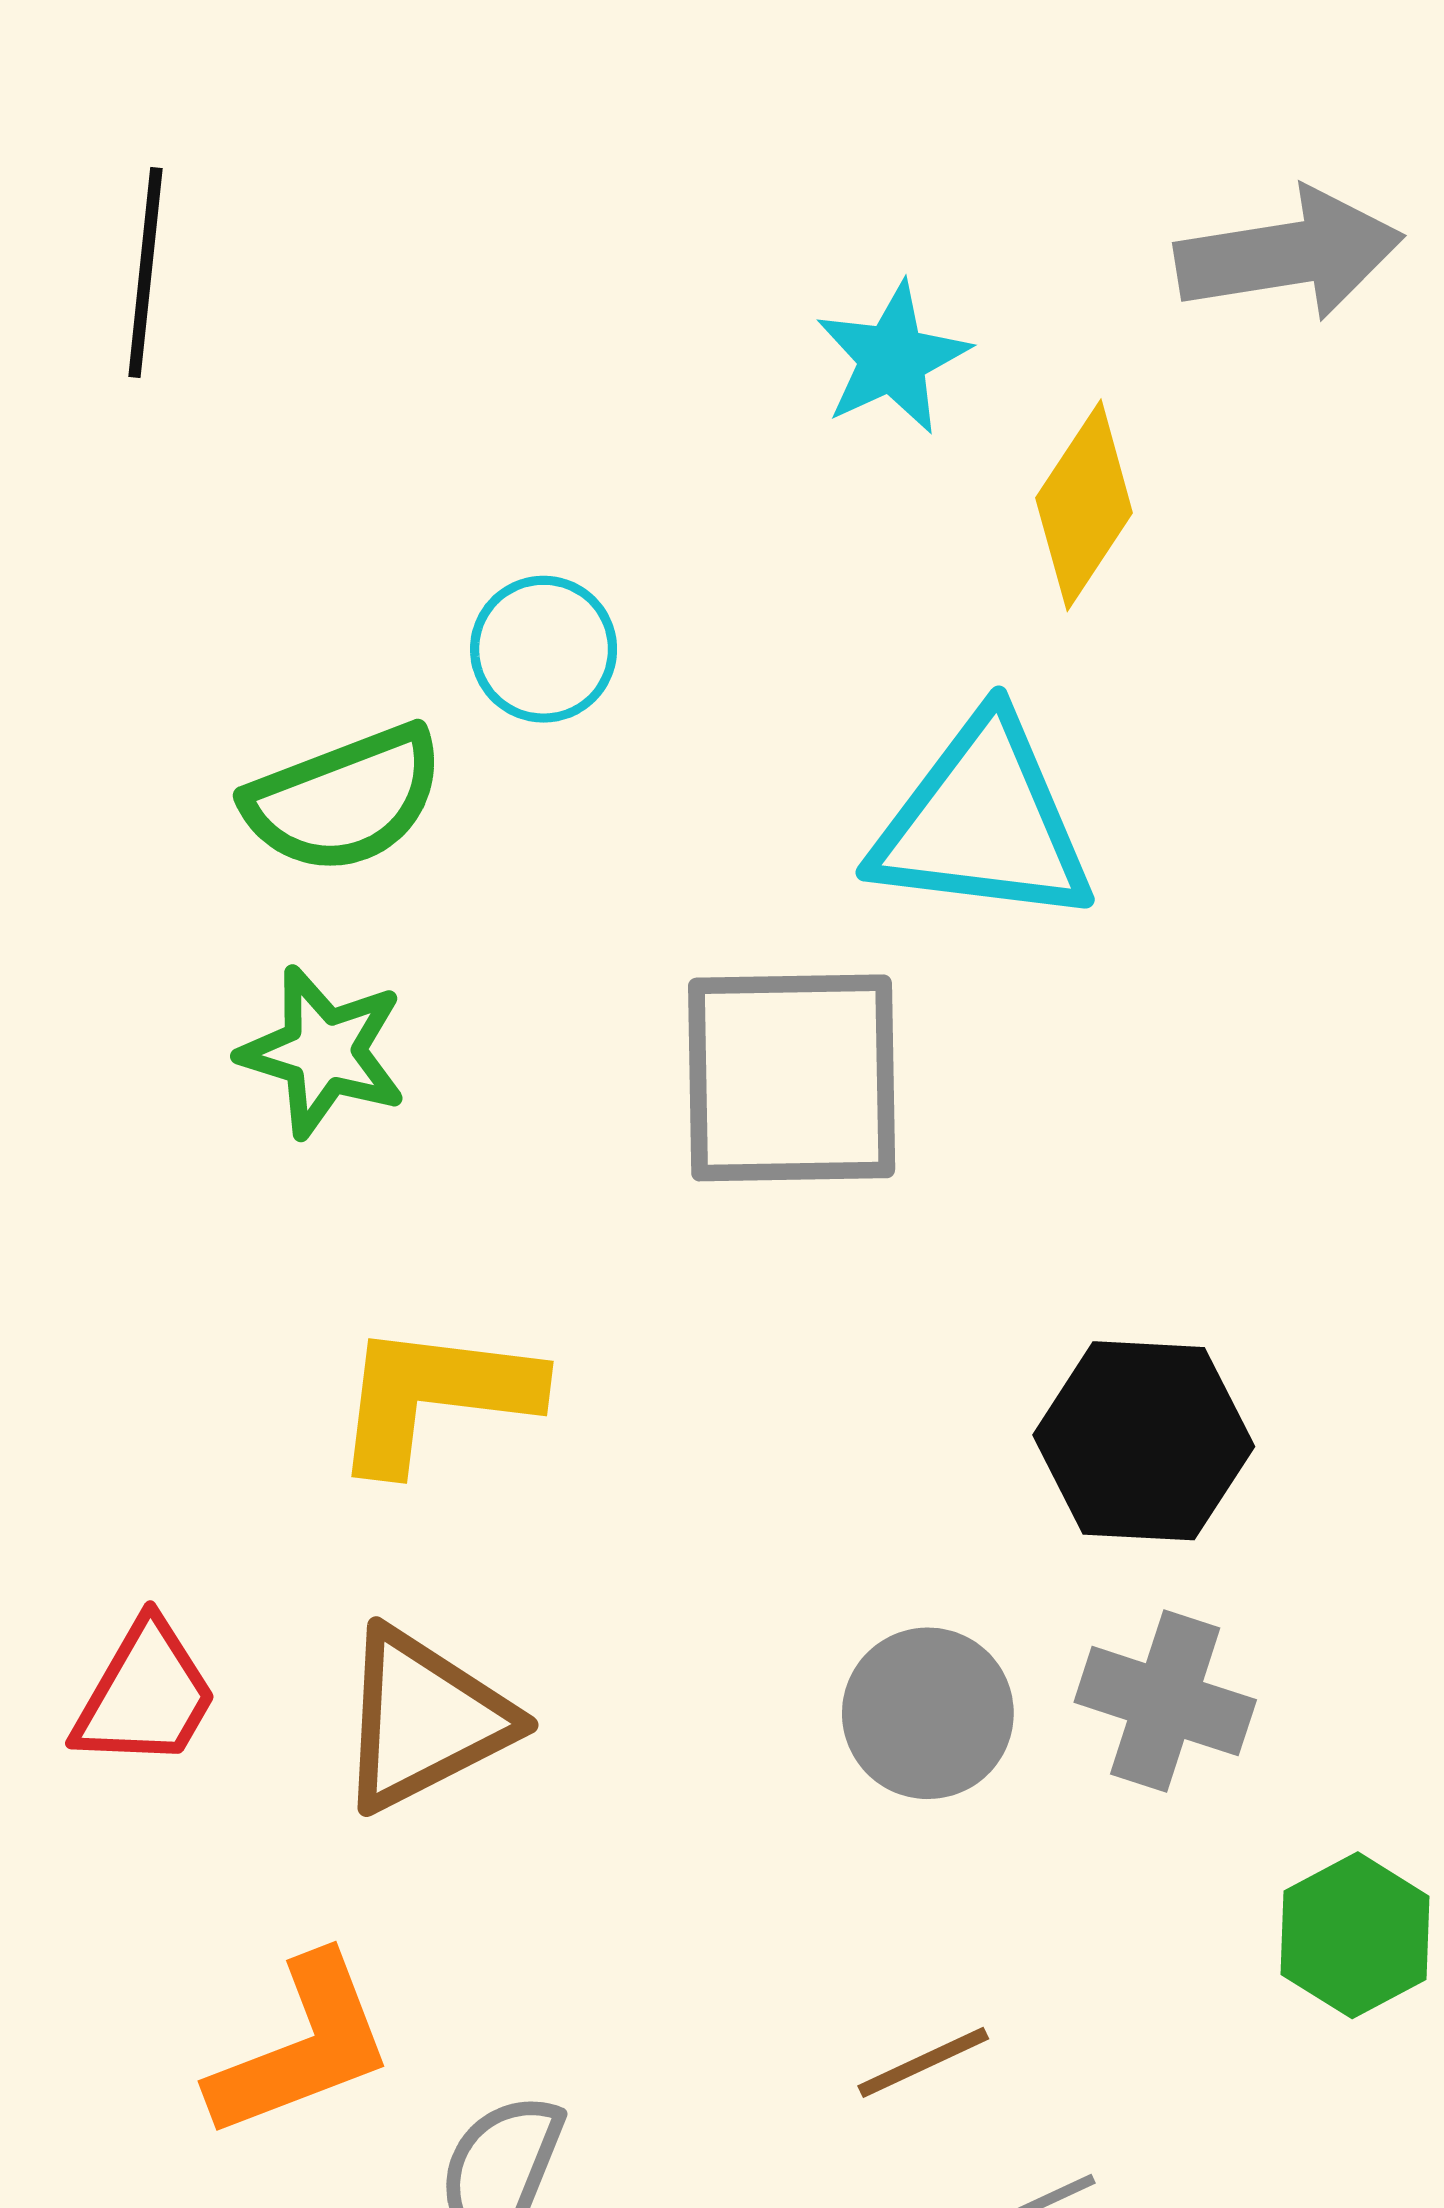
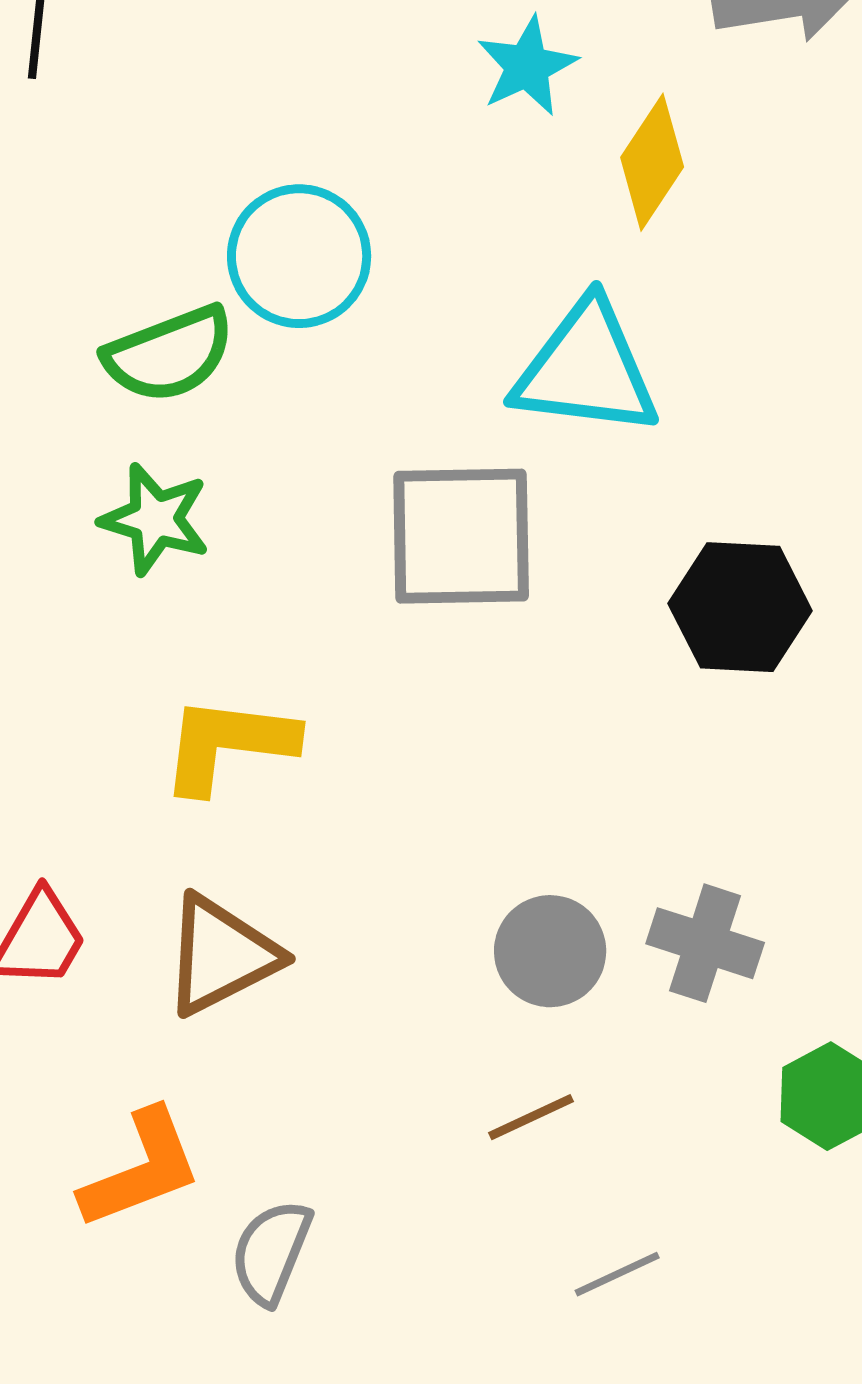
cyan circle: (544, 649) -> (299, 256), size x1.5
black hexagon: (1144, 1441) -> (740, 607), moved
brown line: (923, 2062) -> (531, 1117), moved

